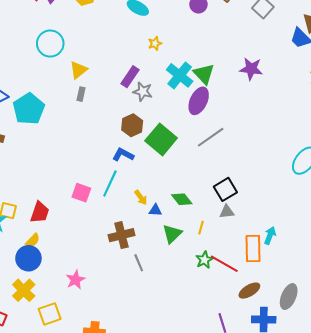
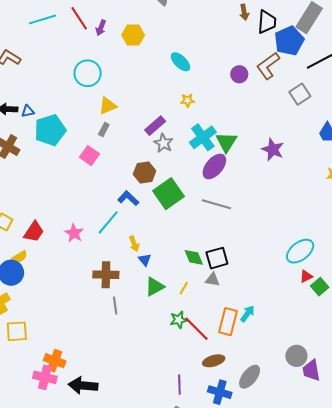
gray line: (211, 137) -> (216, 204), turned 36
pink square: (81, 193) -> (90, 156), moved
green diamond: (182, 199) -> (194, 257), moved
blue triangle: (155, 210) -> (145, 260), turned 32
pink star: (75, 280) -> (74, 233), moved, turned -30

